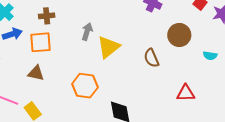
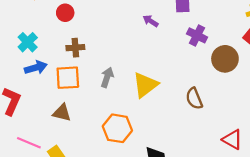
gray arrow: (87, 32) -> (107, 77), moved
brown circle: (179, 35) -> (225, 59), moved
red triangle: (186, 93) -> (232, 139), turned 30

